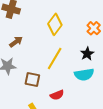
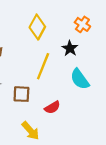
black star: (87, 54) -> (70, 48), moved
cyan semicircle: (84, 75) -> (80, 79), turned 72

